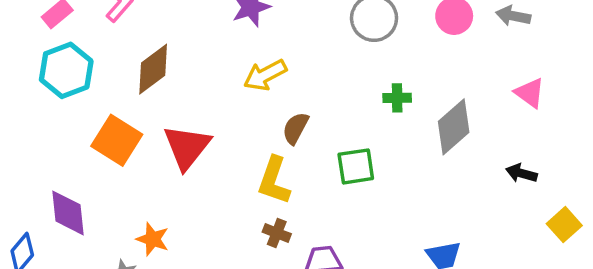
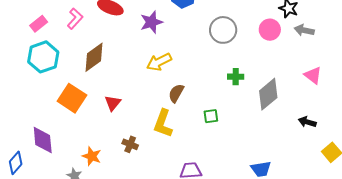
red triangle: (187, 147) -> (113, 103), size x0.6
green square: (356, 166) -> (211, 116), size x0.7
brown cross: (277, 233) -> (130, 144), moved

